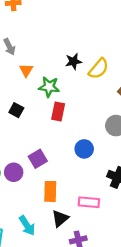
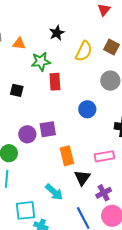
yellow semicircle: (99, 69) -> (84, 51), moved
orange triangle: (26, 70) -> (19, 44), moved, turned -40
purple square: (38, 159) -> (48, 129), turned 36
purple circle: (14, 172) -> (27, 134), moved

